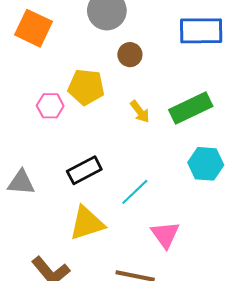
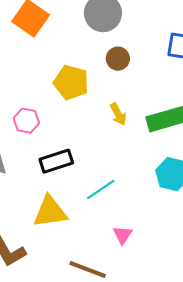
pink hexagon: (50, 106) -> (26, 121), moved
pink triangle: (165, 235) -> (123, 235), size x0.7

